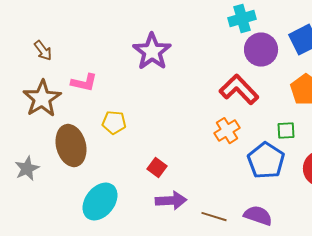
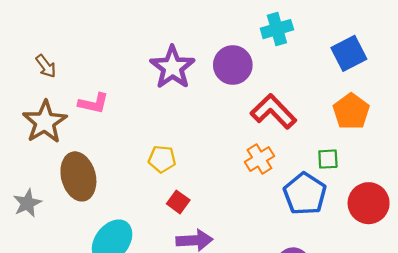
purple circle: (261, 50) -> (233, 65), moved
yellow pentagon: (114, 123) -> (162, 159), moved

